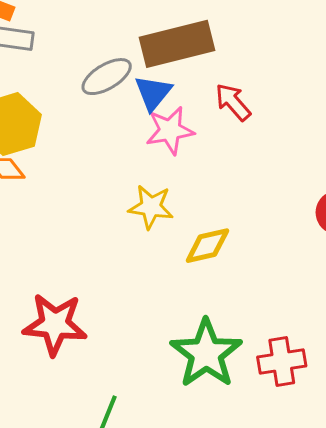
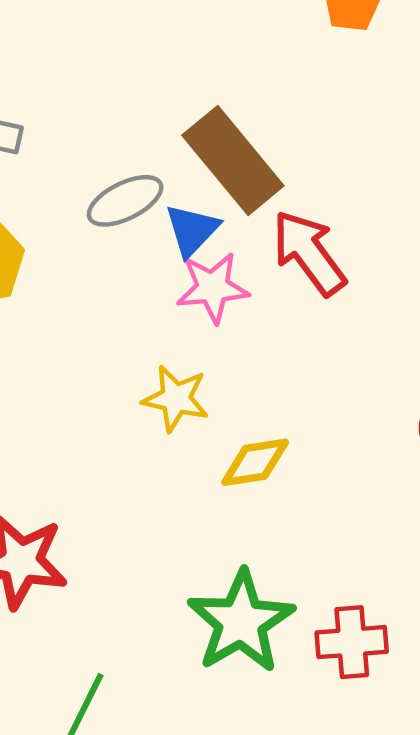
brown rectangle: (177, 44) -> (233, 160), turned 60
red arrow: (233, 102) -> (309, 253), size x1.5

